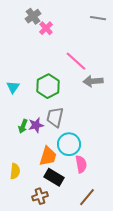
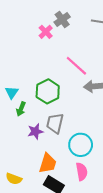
gray cross: (33, 16) -> (62, 20), moved
green arrow: (23, 126) -> (21, 109), moved
cyan circle: (69, 144) -> (81, 145), moved
yellow semicircle: (15, 171) -> (14, 179), turned 105

